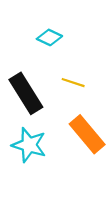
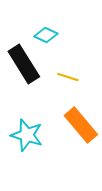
black rectangle: (26, 93) -> (24, 64), moved

